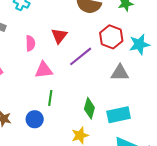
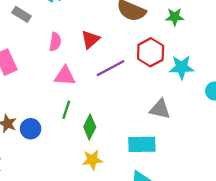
gray triangle: (120, 73) -> (160, 109), moved
green diamond: (89, 108) -> (90, 127), moved
blue circle: (35, 119) -> (31, 129), moved

